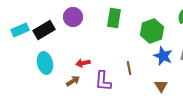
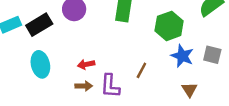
brown line: (129, 68) -> (141, 70), turned 40
brown arrow: (73, 81) -> (84, 86), moved, turned 32
brown triangle: (161, 86) -> (189, 90), moved

